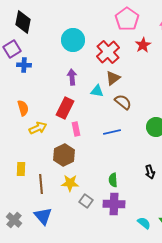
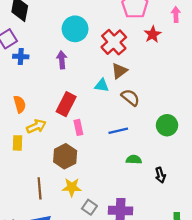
purple arrow: (72, 77) -> (62, 60), moved
yellow rectangle: (21, 169) -> (17, 143), moved
green semicircle: (113, 180) -> (134, 160), moved, turned 96

